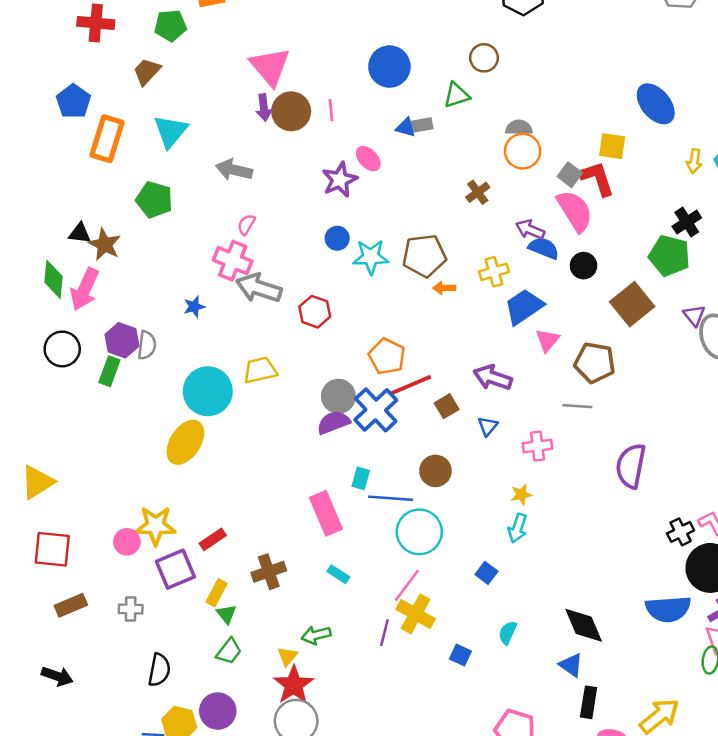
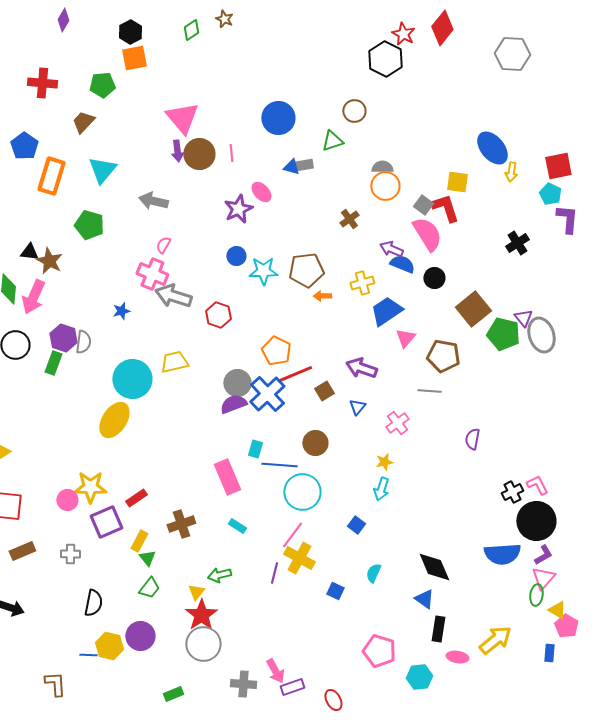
yellow arrow: (694, 161) -> (511, 172), moved
green pentagon: (669, 256) -> (503, 334), moved
pink cross: (537, 446) -> (397, 423), turned -30
purple semicircle: (631, 466) -> (472, 439), size x0.6

